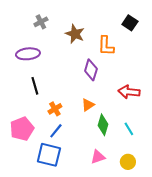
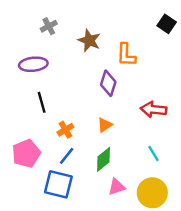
black square: (130, 23) -> (167, 24), moved
green diamond: (103, 125) -> (104, 159), moved, turned 35
yellow circle: (128, 162) -> (152, 193), size x1.6

